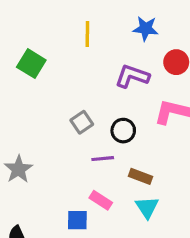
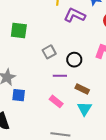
green square: (31, 64) -> (19, 30), moved, turned -30
purple L-shape: (132, 76) -> (75, 15), moved
blue square: (77, 220) -> (19, 95), moved

